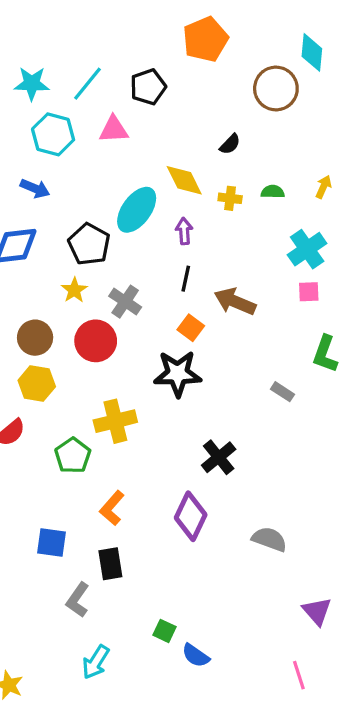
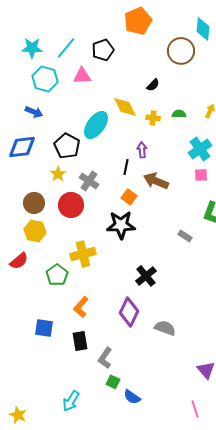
purple arrow: (184, 231) -> (142, 150), moved
gray semicircle: (269, 539) -> (165, 328), moved
gray L-shape: (78, 600) -> (105, 358), moved

